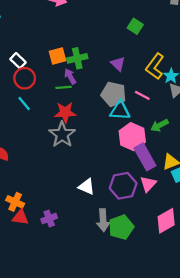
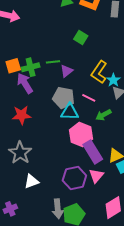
purple triangle: (118, 64) -> (67, 71), turned 40
purple arrow: (70, 76) -> (25, 83), size x1.5
green line: (63, 87) -> (53, 62), moved
green arrow: (160, 125) -> (103, 115), moved
gray star: (62, 135) -> (20, 153), moved
white triangle: (87, 187) -> (31, 181), moved, turned -42

